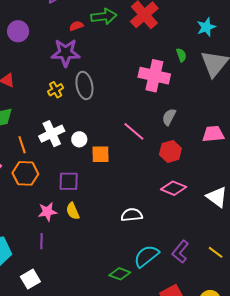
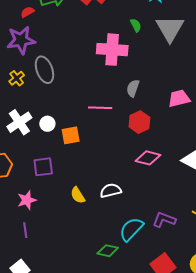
pink line: (134, 131) -> (100, 108), turned -30
yellow semicircle: (73, 211) -> (78, 195), moved
purple L-shape: (180, 252) -> (164, 220), turned 80

